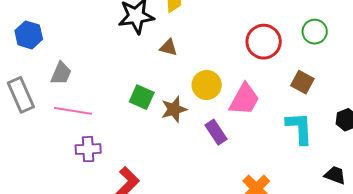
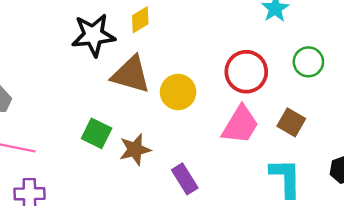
brown triangle: (168, 47) -> (131, 74), size x1.8
yellow circle: (207, 85) -> (178, 92), moved
pink trapezoid: (244, 99) -> (240, 125), moved

